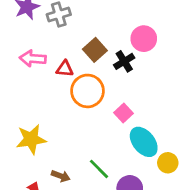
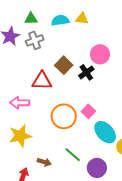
pink arrow: (33, 59) -> (20, 103), moved
red triangle: (65, 69) -> (42, 81), size x1.5
orange circle: (87, 91) -> (64, 116), moved

